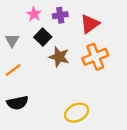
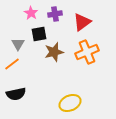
black square: (43, 37) -> (39, 34), turned 35
gray triangle: (12, 40) -> (18, 44), moved
brown star: (59, 57) -> (54, 52), turned -30

